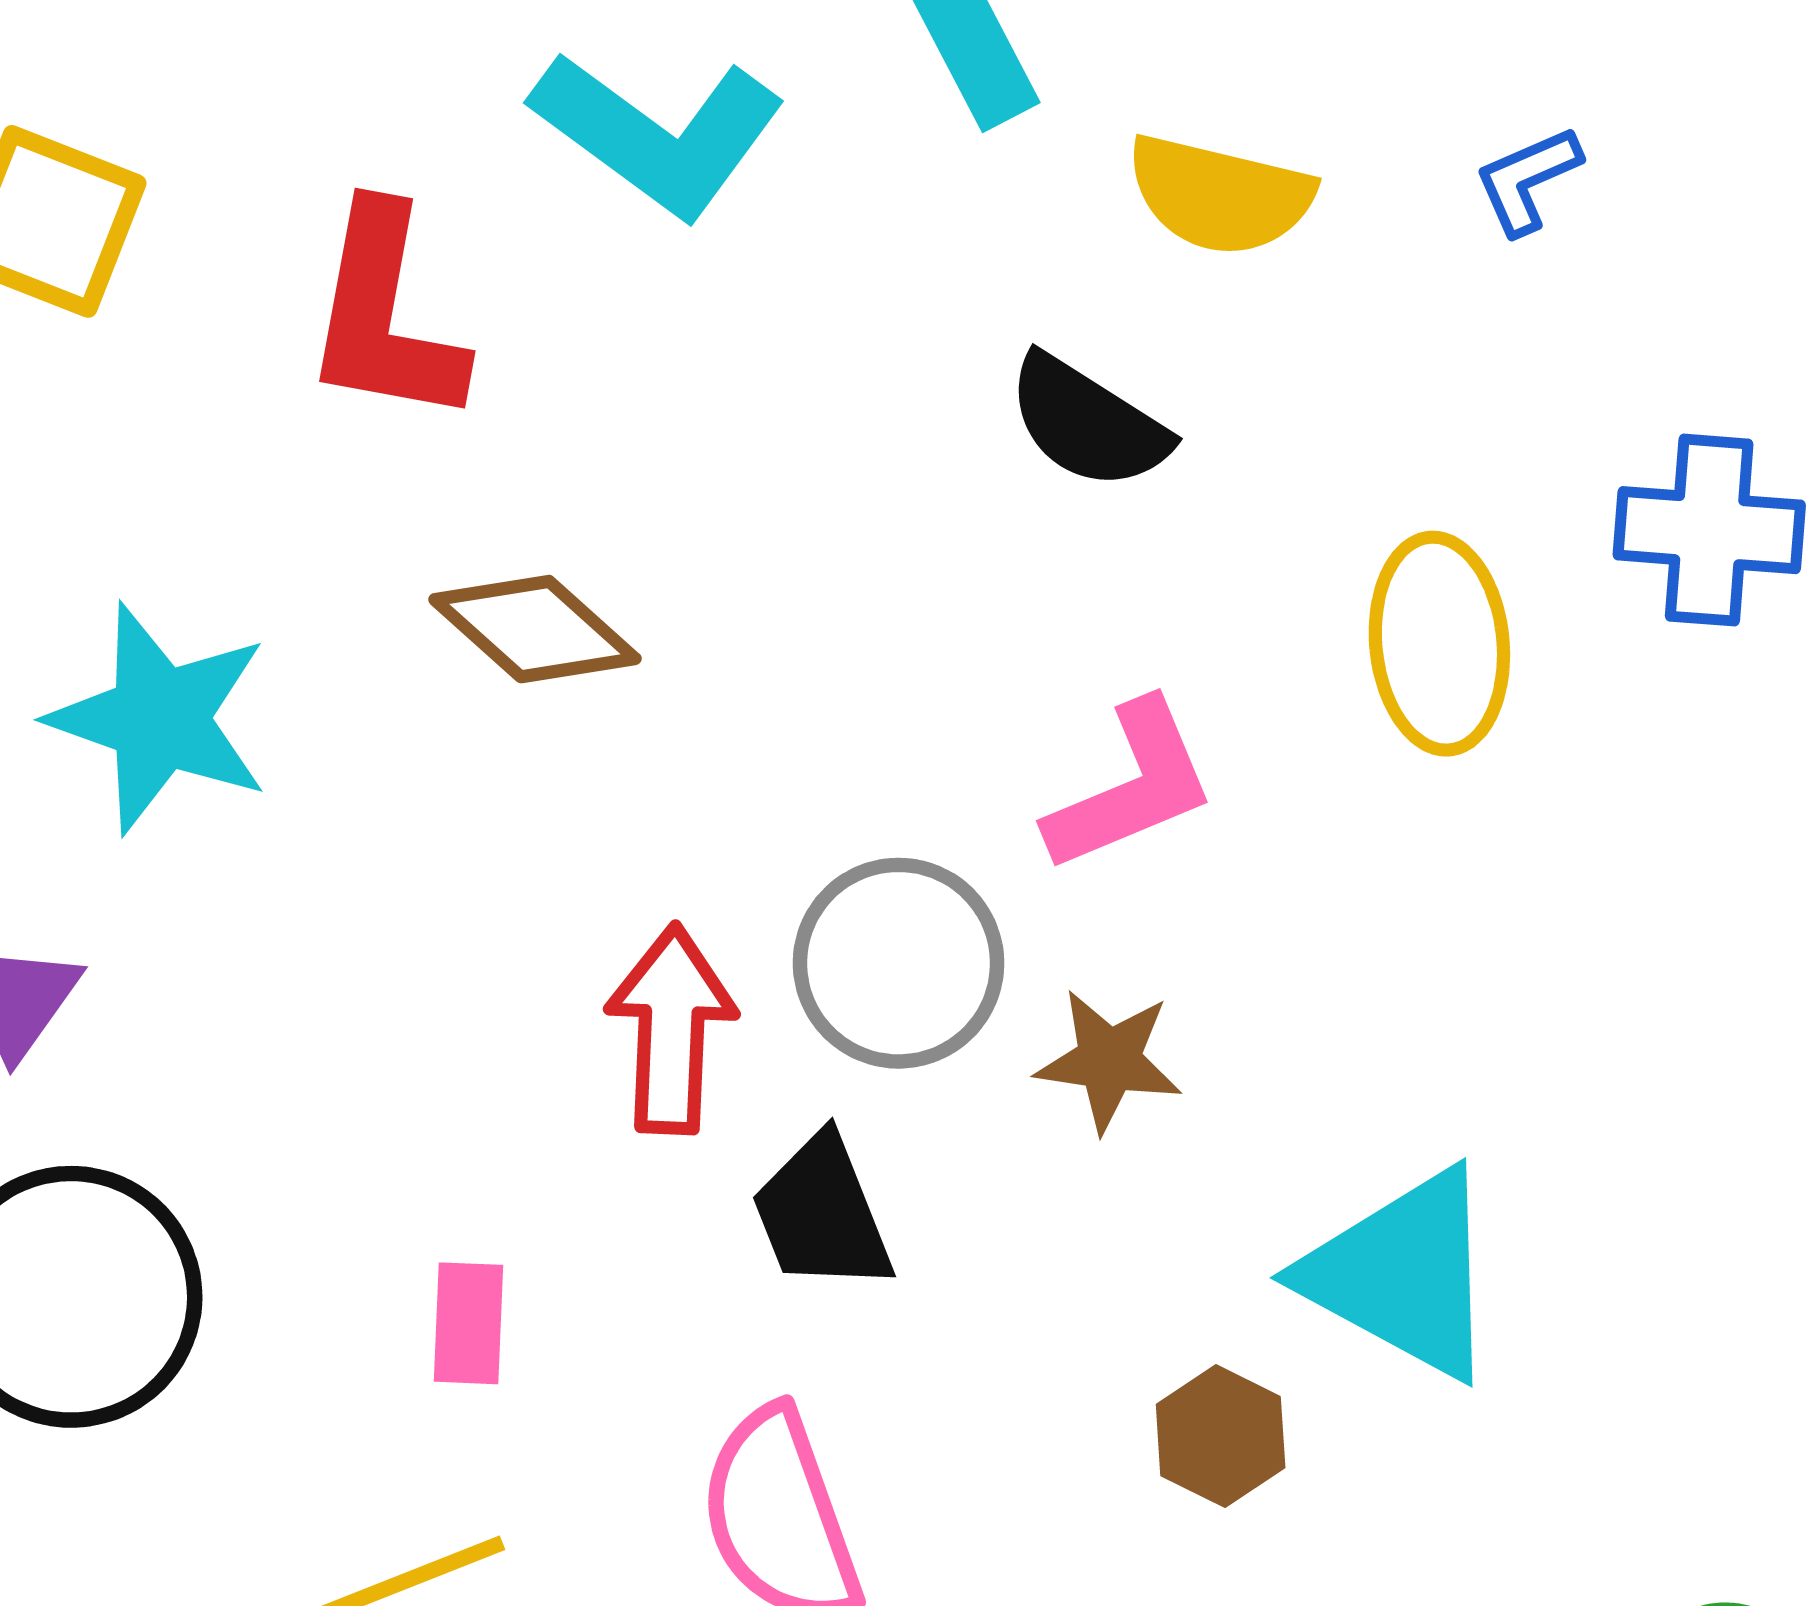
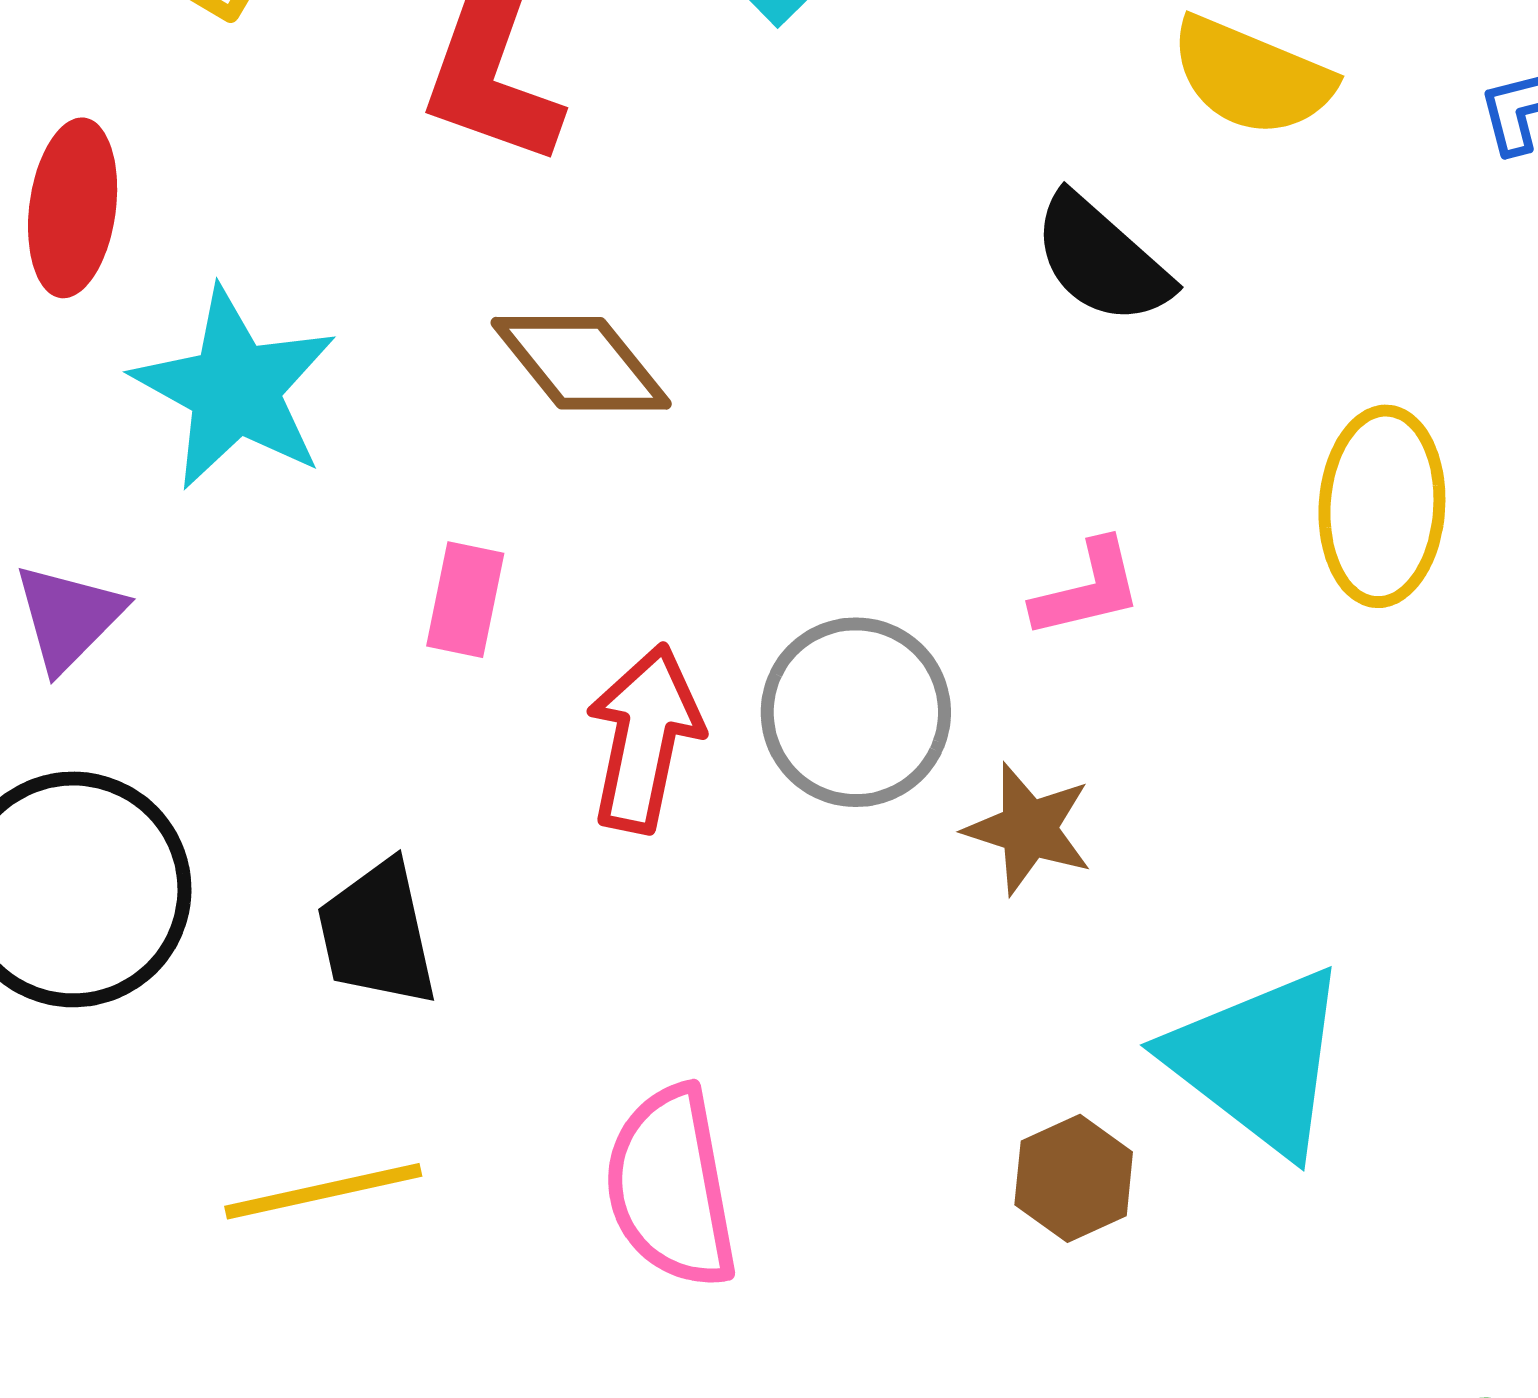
pink L-shape: (1131, 787) -> (1088, 589), size x0.7
black trapezoid: (822, 1214) -> (377, 934), moved
pink rectangle: (469, 1323) -> (465, 600), moved

